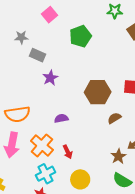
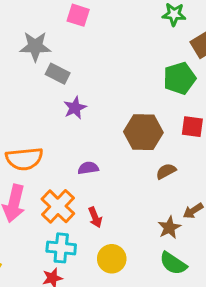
pink square: (50, 15) -> (78, 15), turned -35
green pentagon: (80, 36) -> (180, 78), moved
gray star: (21, 37) -> (35, 46), size x1.5
cyan cross: (45, 174) -> (61, 248), turned 30

